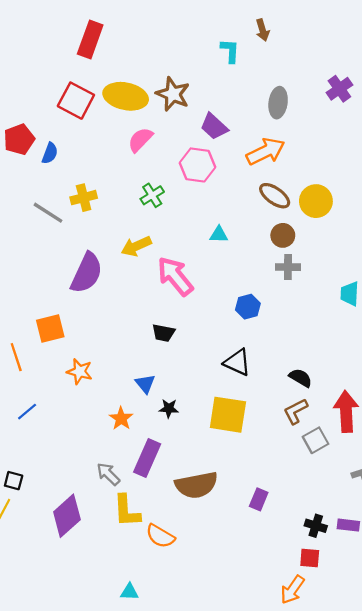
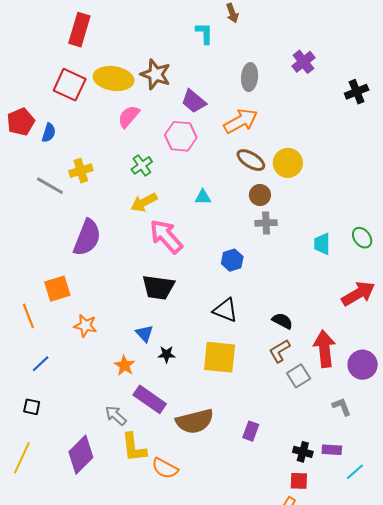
yellow arrow: (136, 246) -> (144, 202), moved
black trapezoid: (163, 333) -> (158, 287), size x1.6
purple rectangle: (147, 458) -> (150, 399), turned -76
black square: (14, 481) -> (32, 407), moved

